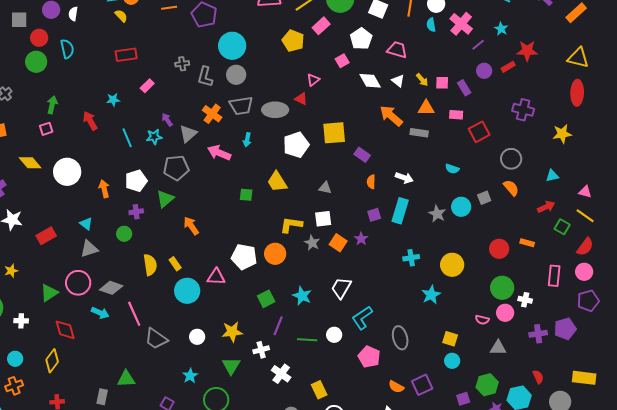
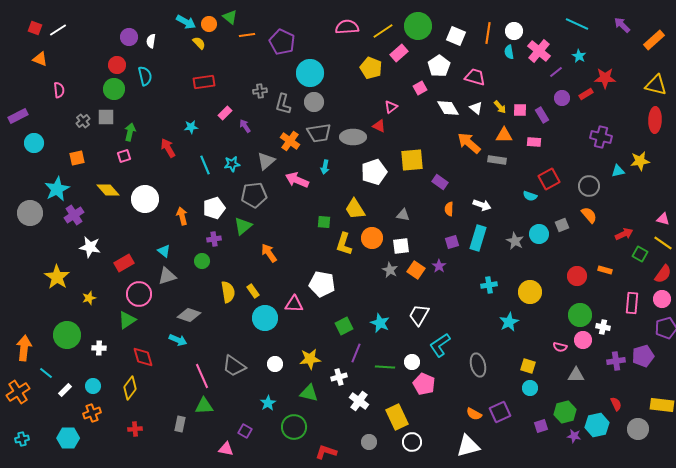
gray square: (19, 20) -> (106, 117), moved
purple arrow: (167, 120) -> (245, 126), moved
red square: (479, 132) -> (549, 179), moved
cyan triangle: (552, 176) -> (618, 171), moved
yellow L-shape: (291, 225) -> (344, 244), moved, turned -80
orange circle: (275, 254) -> (372, 238), moved
pink circle: (78, 283) -> (139, 294), moved
pink line: (134, 314) -> (202, 376), moved
pink pentagon: (369, 357) -> (424, 384), moved
green triangle: (231, 366) -> (309, 393), turned -48
yellow rectangle: (319, 390) -> (397, 417), size x1.4

